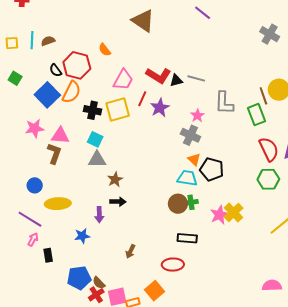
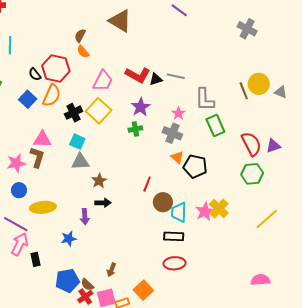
brown semicircle: (48, 41) -> (80, 36), moved, turned -40
blue square: (47, 95) -> (28, 99), size x0.7
red line: (142, 99) -> (147, 184), moved
black cross: (93, 110) -> (74, 113), turned -36
yellow square: (118, 110) -> (99, 111), turned -30
green rectangle: (257, 115) -> (215, 126), moved
pink star: (35, 128) -> (16, 163), moved
cyan trapezoid: (187, 178) -> (179, 212), moved, turned -95
green cross: (191, 202) -> (135, 129), moved
pink arrow: (33, 239) -> (20, 244), size x1.6
brown arrow: (130, 251) -> (111, 270), moved
red ellipse: (173, 265) -> (174, 263), moved

